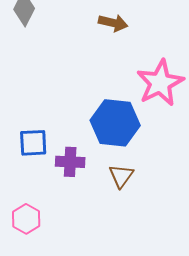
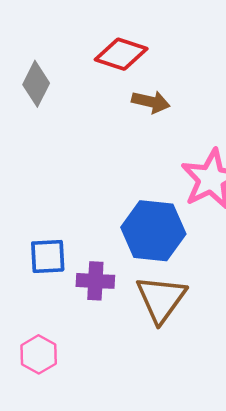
brown triangle: (121, 176) -> (161, 299), size x1.6

